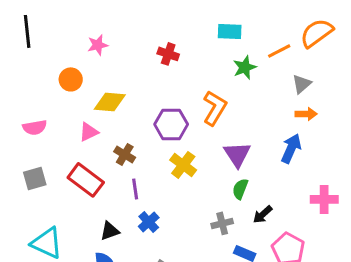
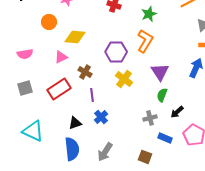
green star: (245, 67) -> (149, 14), moved
red rectangle: (86, 180) -> (59, 89), turned -70

